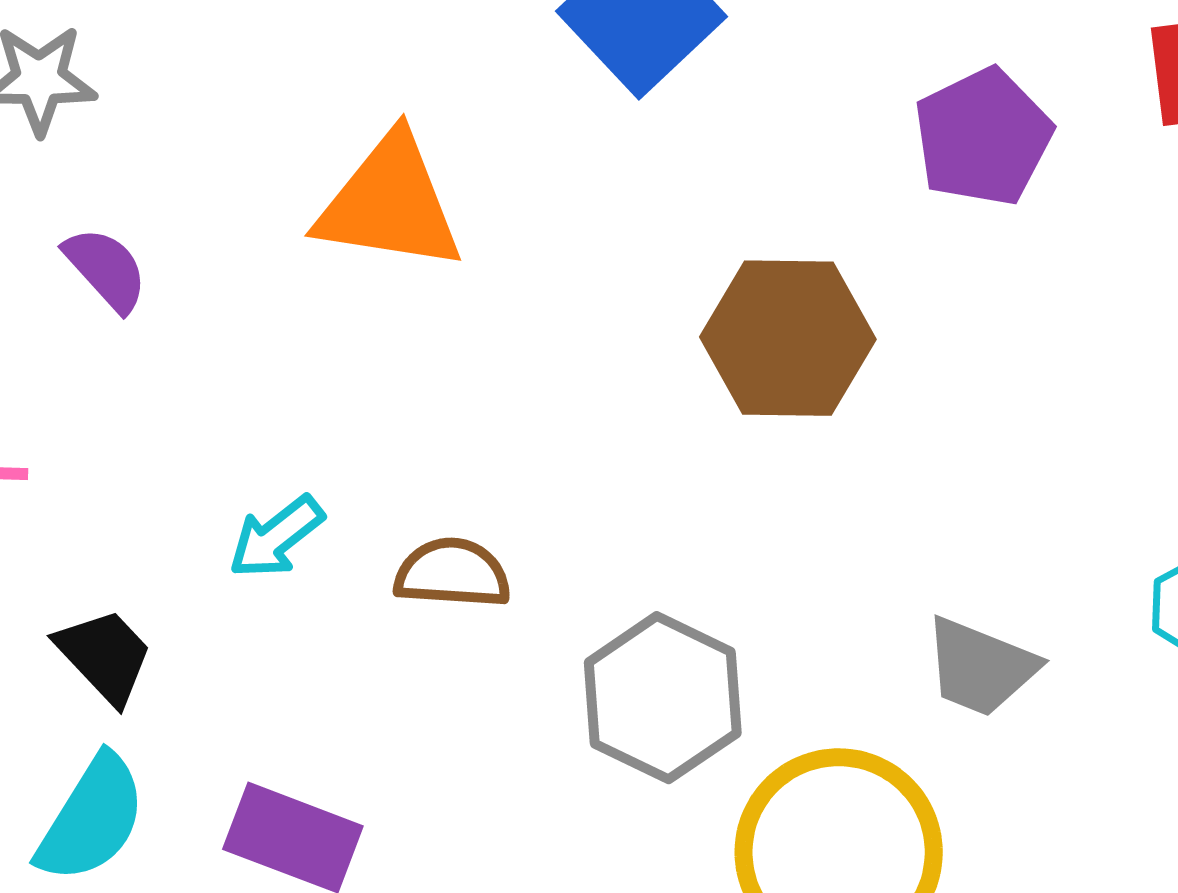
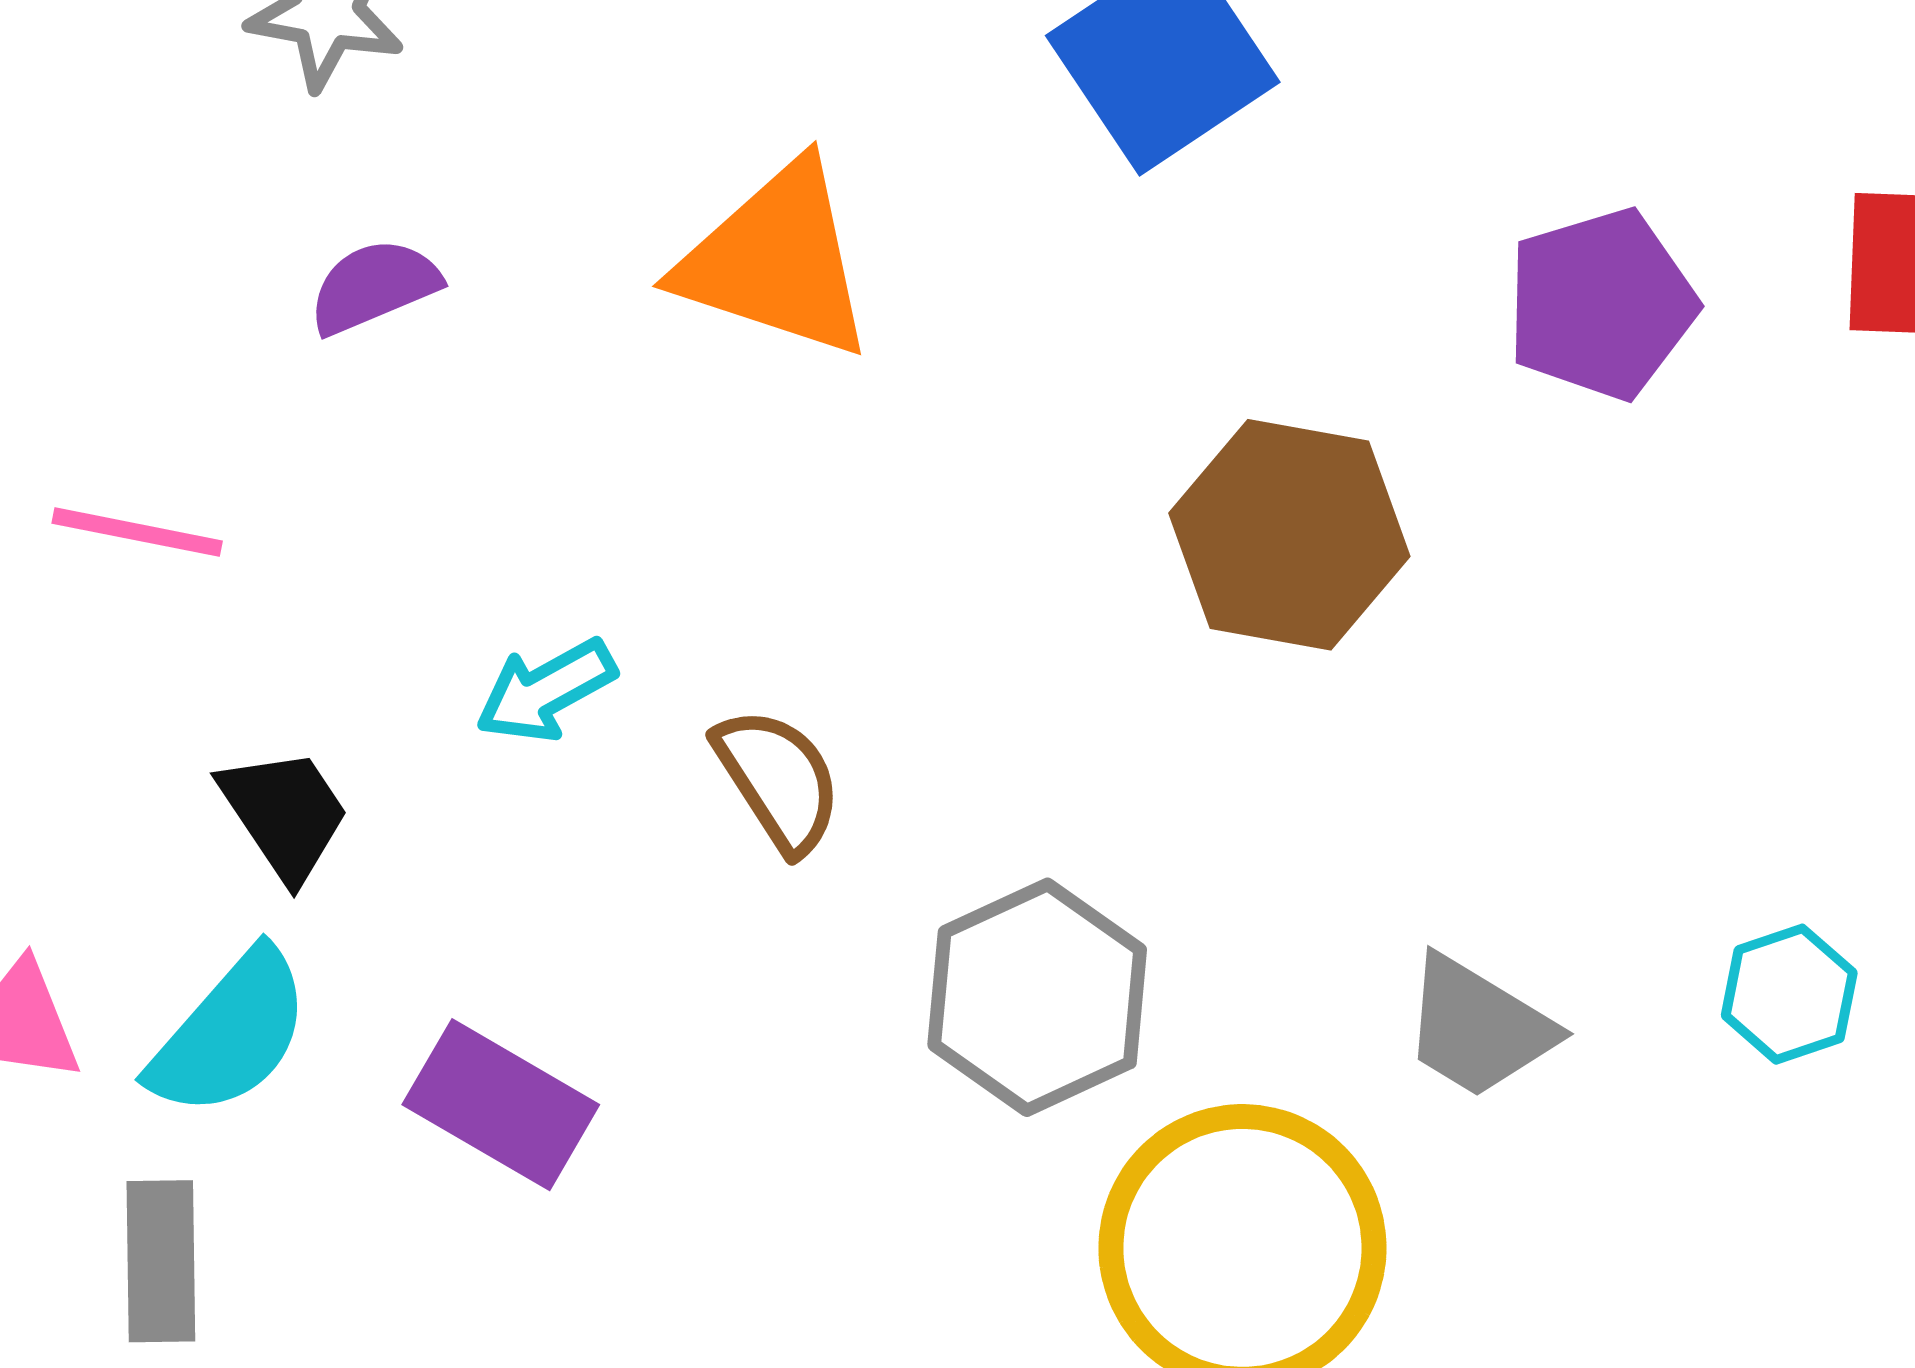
purple semicircle: (106, 269) -> (374, 286), turned -80
brown semicircle: (452, 573) -> (778, 780), turned 44

